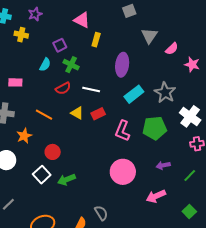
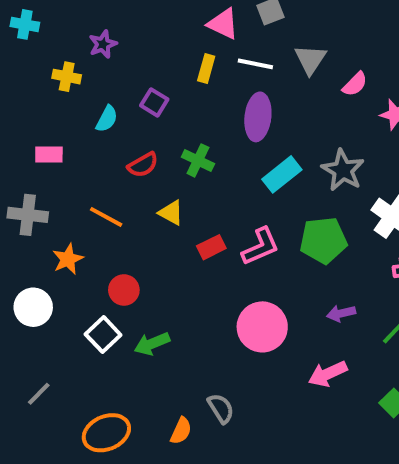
purple star: (35, 14) -> (103, 44), moved
pink triangle: (82, 20) -> (223, 24), moved
yellow cross: (21, 35) -> (67, 77), moved
purple square: (60, 45) -> (154, 102), moved, turned -32
green cross: (71, 65) -> (198, 160), moved
white line: (91, 89) -> (255, 64), moved
red rectangle: (98, 114) -> (211, 247), moved
pink L-shape: (122, 131) -> (260, 246), turned -135

